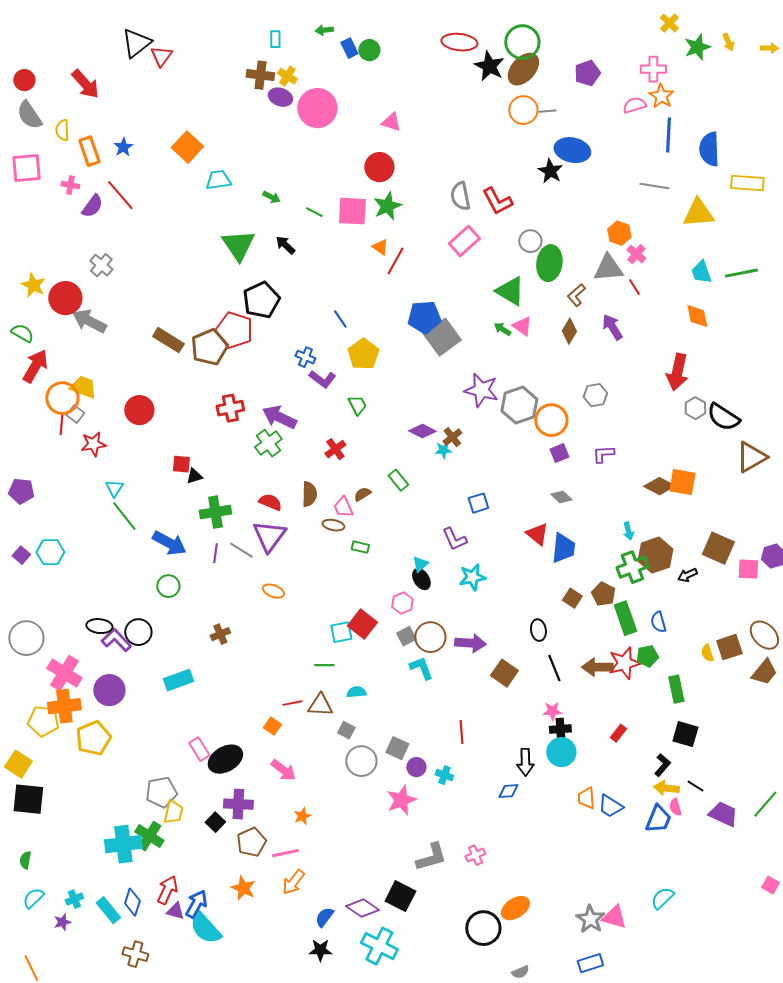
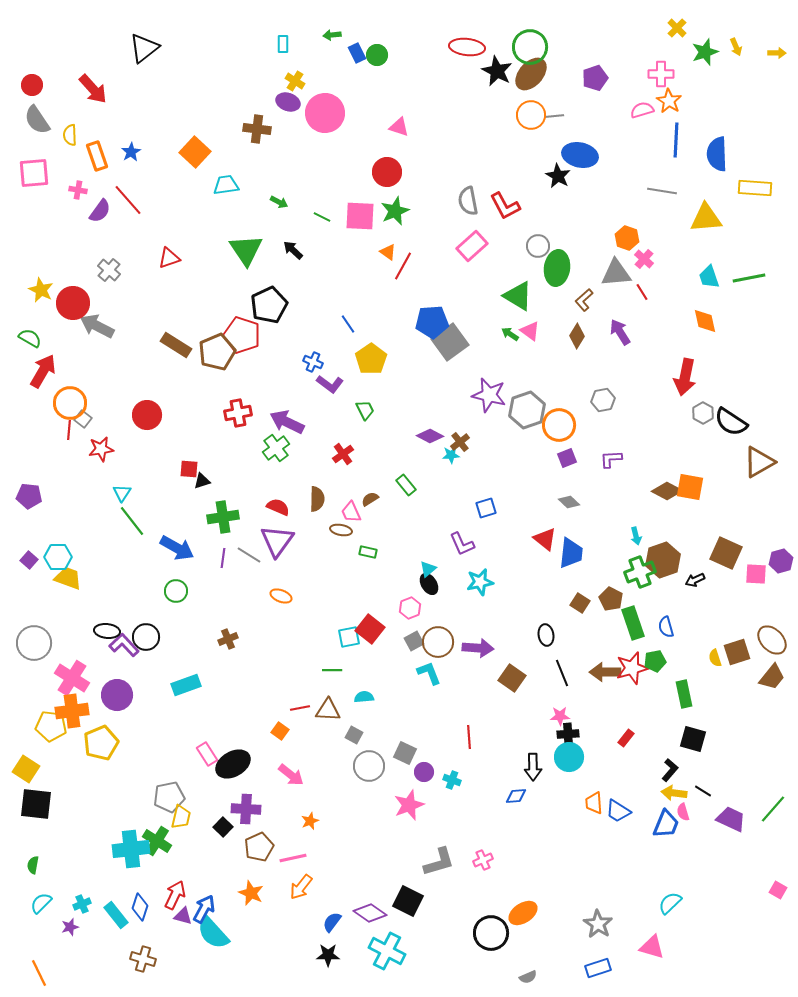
red triangle: (161, 56) -> (169, 258), moved, turned 35
brown cross: (260, 75) -> (257, 129), moved
yellow trapezoid: (83, 387) -> (68, 578), moved
pink triangle: (614, 917) -> (652, 947), moved

